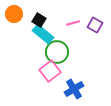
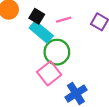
pink line: (73, 23) -> (64, 20), moved

